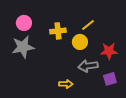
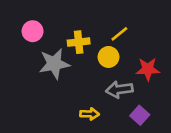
gray star: (23, 47) -> (54, 64), moved
purple square: (110, 79) -> (140, 115), moved, turned -32

